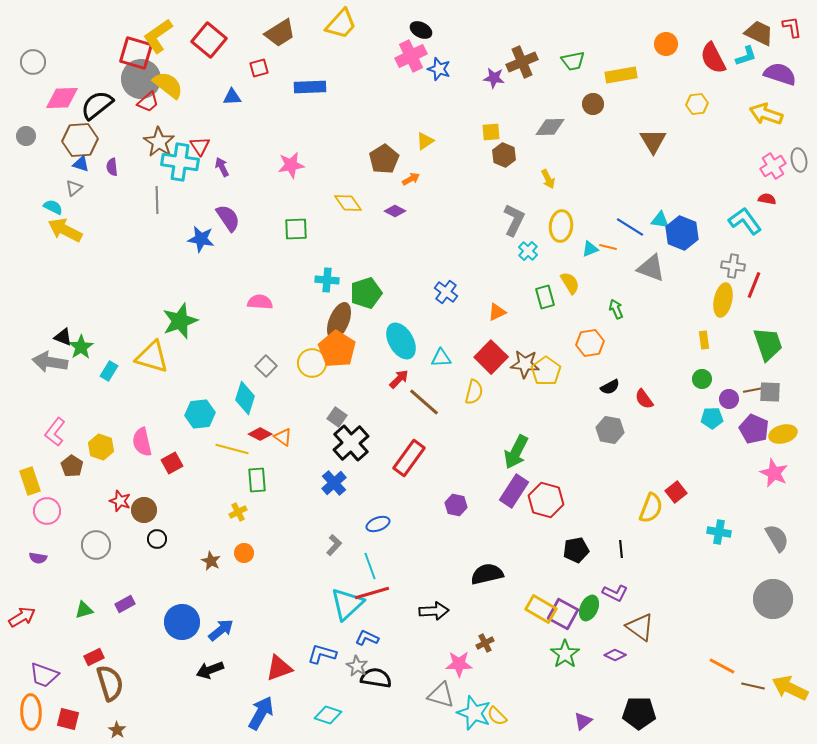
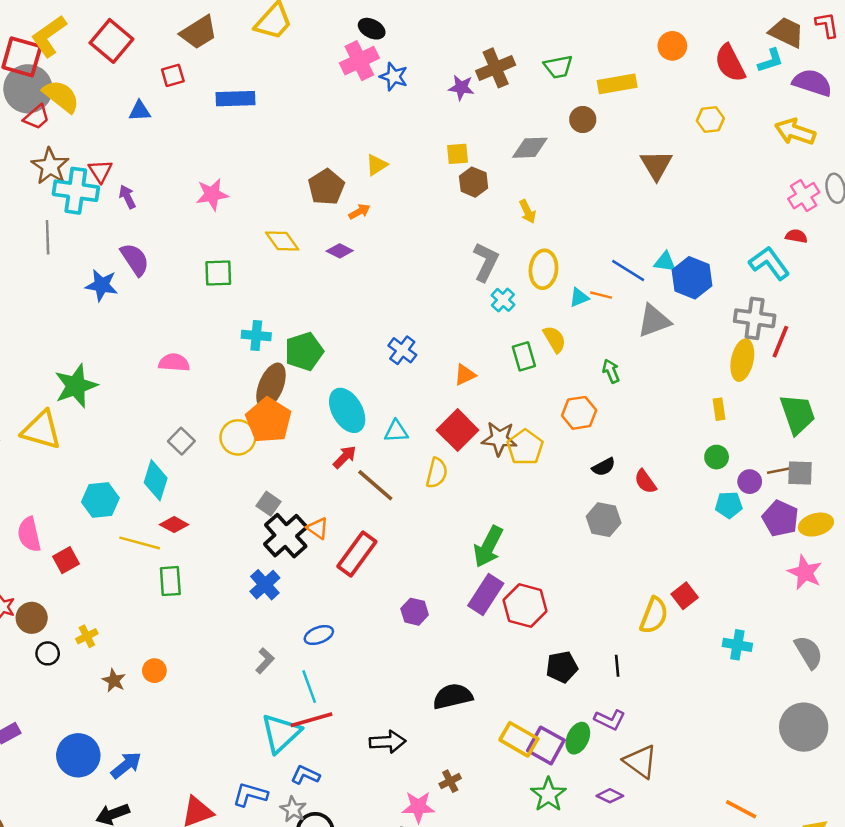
gray cross: (733, 266) -> (755, 318), size x1.4
gray triangle: (651, 268) -> (654, 321), turned -40
orange triangle: (283, 437) -> (318, 528), moved
yellow cross: (238, 512) -> (87, 636), moved

